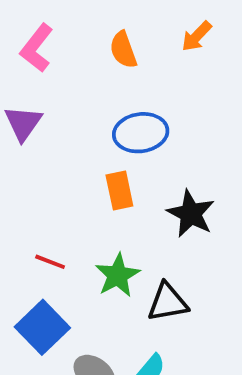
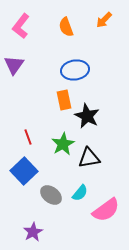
black star: (191, 214) -> (87, 116), moved
red line: (50, 262) -> (28, 137), turned 49

